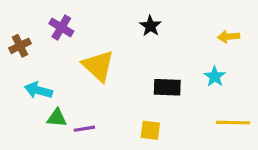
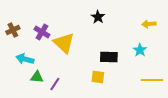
purple cross: (61, 27) -> (42, 32), moved
purple line: (84, 129) -> (55, 84), turned -48
yellow square: (150, 130) -> (98, 77), moved

